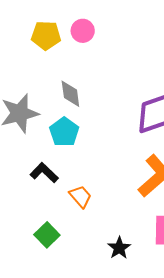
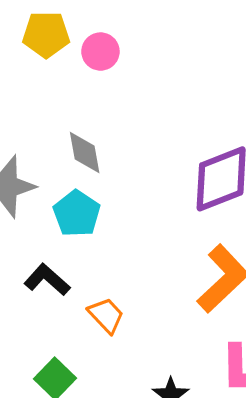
yellow pentagon: (46, 35) -> (46, 34), moved

